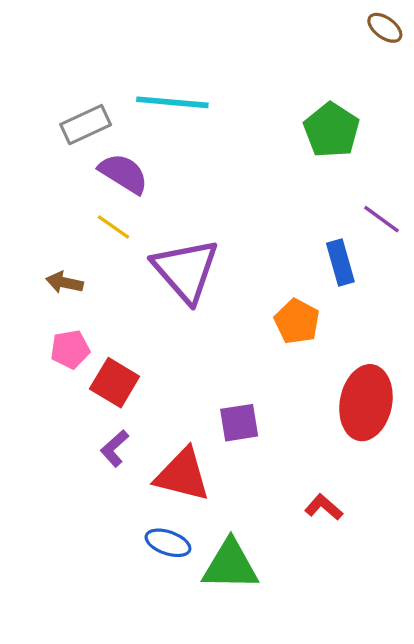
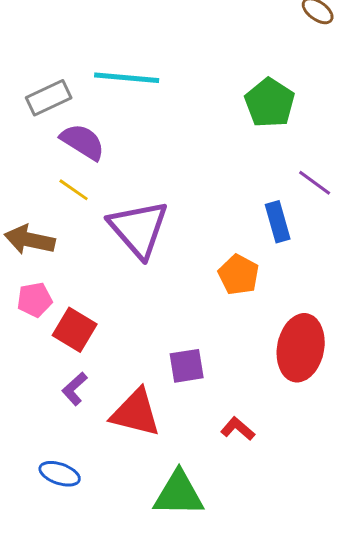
brown arrow: (65, 283) -> (30, 240), size x1.5
red L-shape: (324, 507) -> (238, 429), moved
blue ellipse: (168, 543) -> (60, 474), moved

